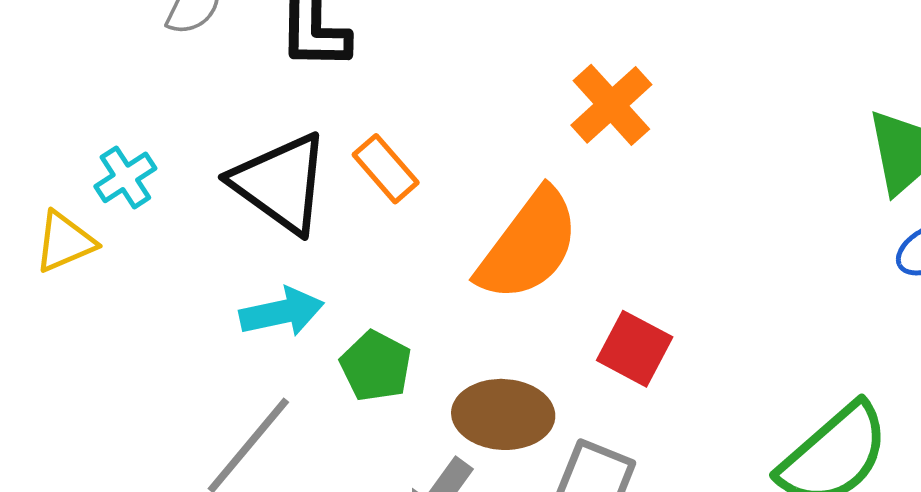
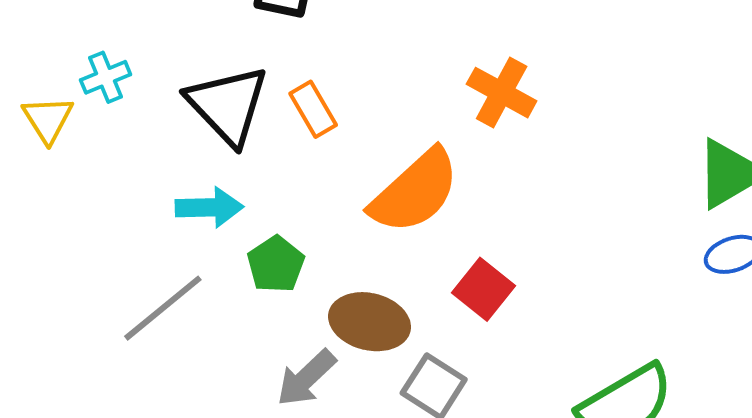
orange cross: (611, 105) -> (502, 93), turned -30
yellow triangle: (65, 242) -> (48, 119), turned -50

